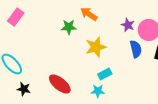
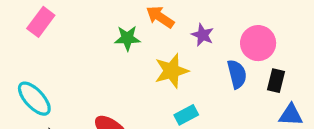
purple star: (128, 25) -> (203, 35), moved

